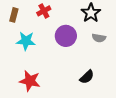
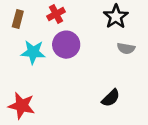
purple circle: (66, 36) -> (66, 45), moved
red star: (30, 81) -> (22, 106), moved

